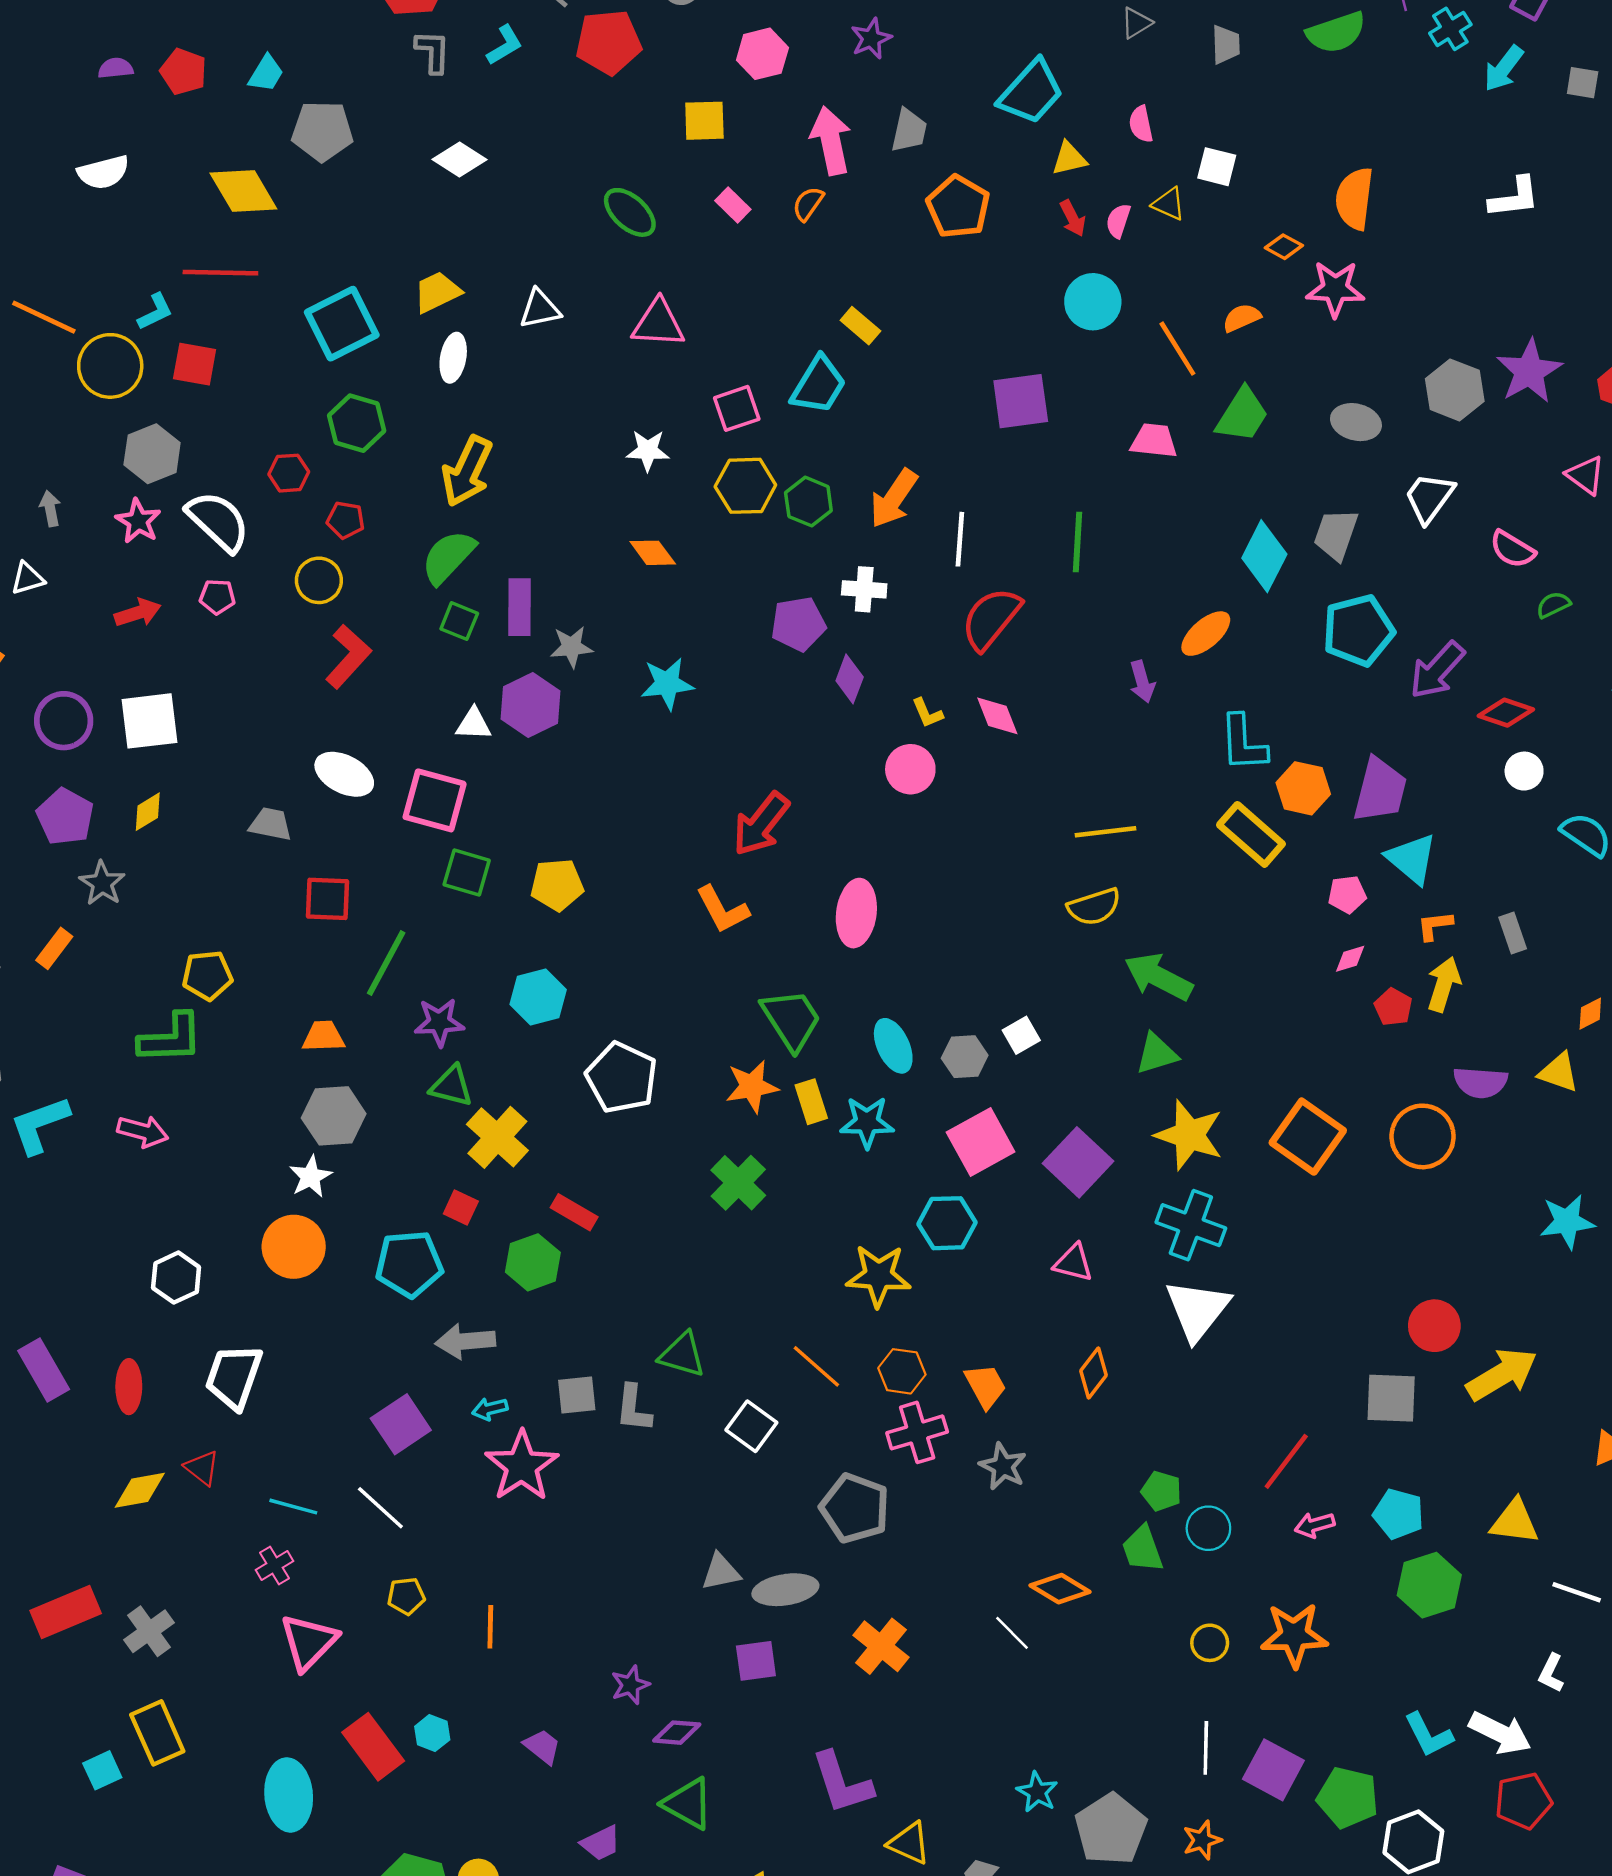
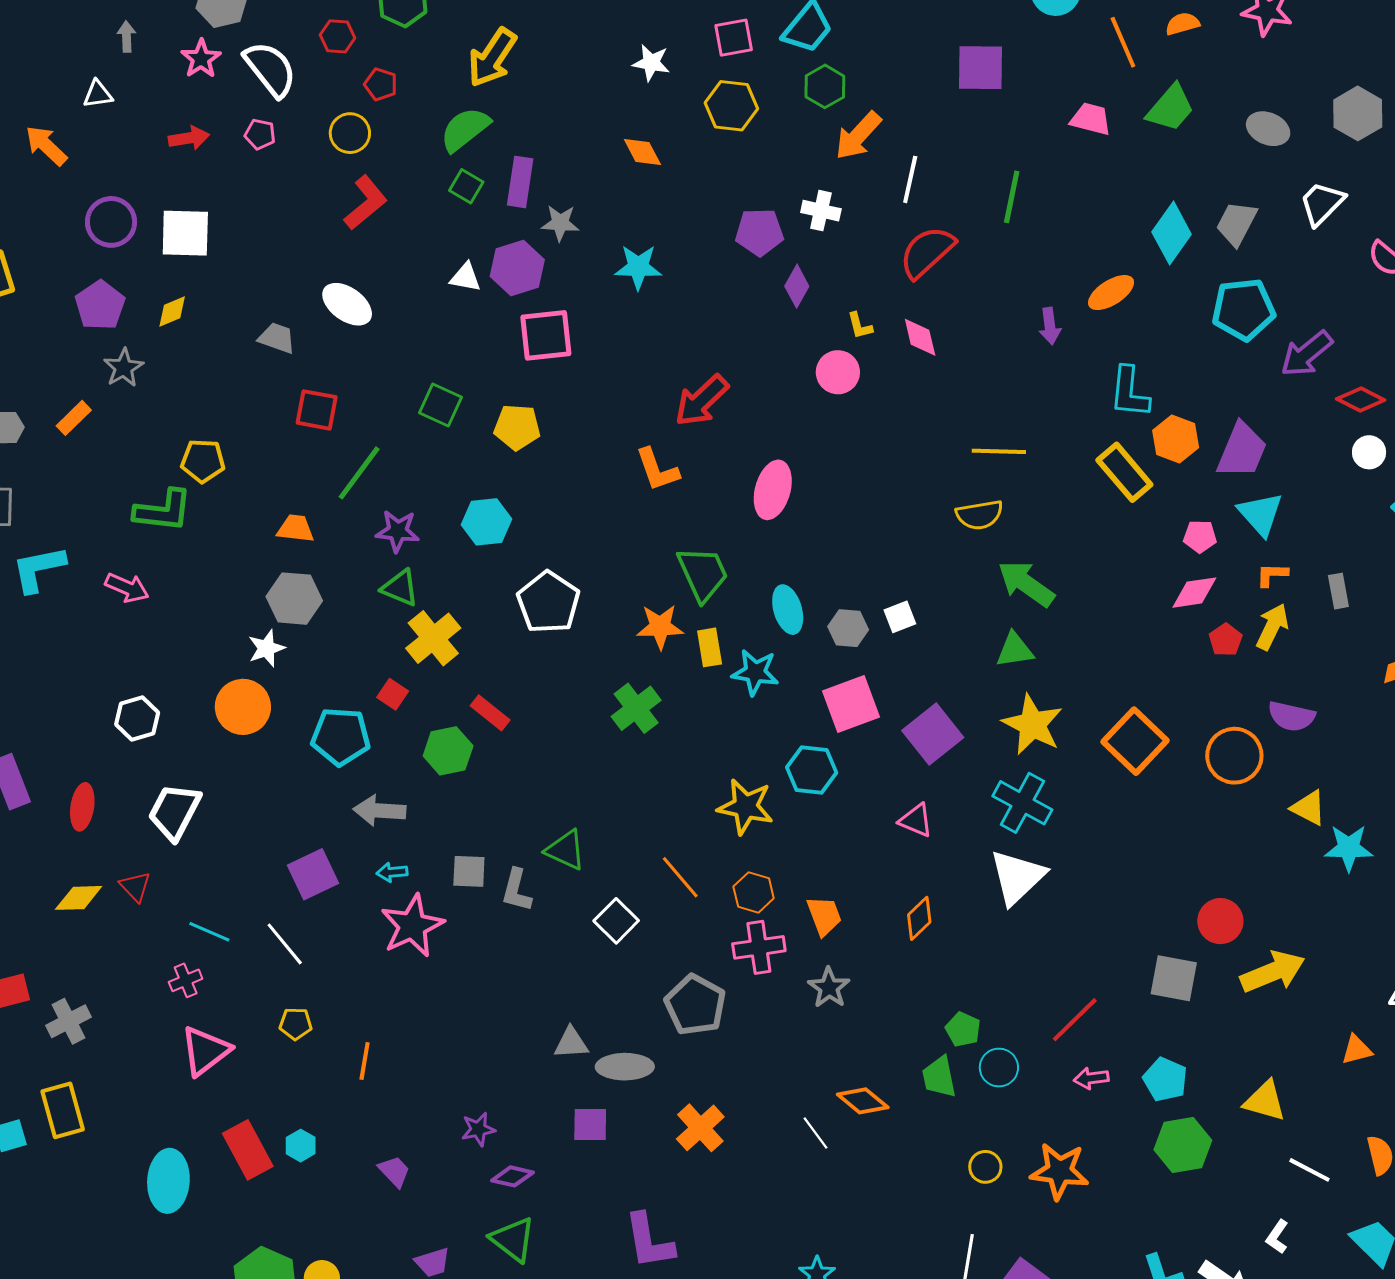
green hexagon: (808, 502) -> (825, 86), moved
pink square: (435, 800) -> (546, 335), moved, turned -30
pink diamond: (1350, 959) -> (1194, 593), size x1.6
yellow triangle: (1559, 1072) -> (1309, 808), moved

